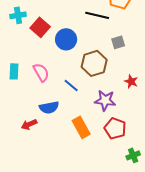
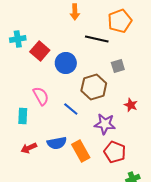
cyan rectangle: (14, 71) -> (23, 116), moved
blue semicircle: (49, 107) -> (57, 143), moved

